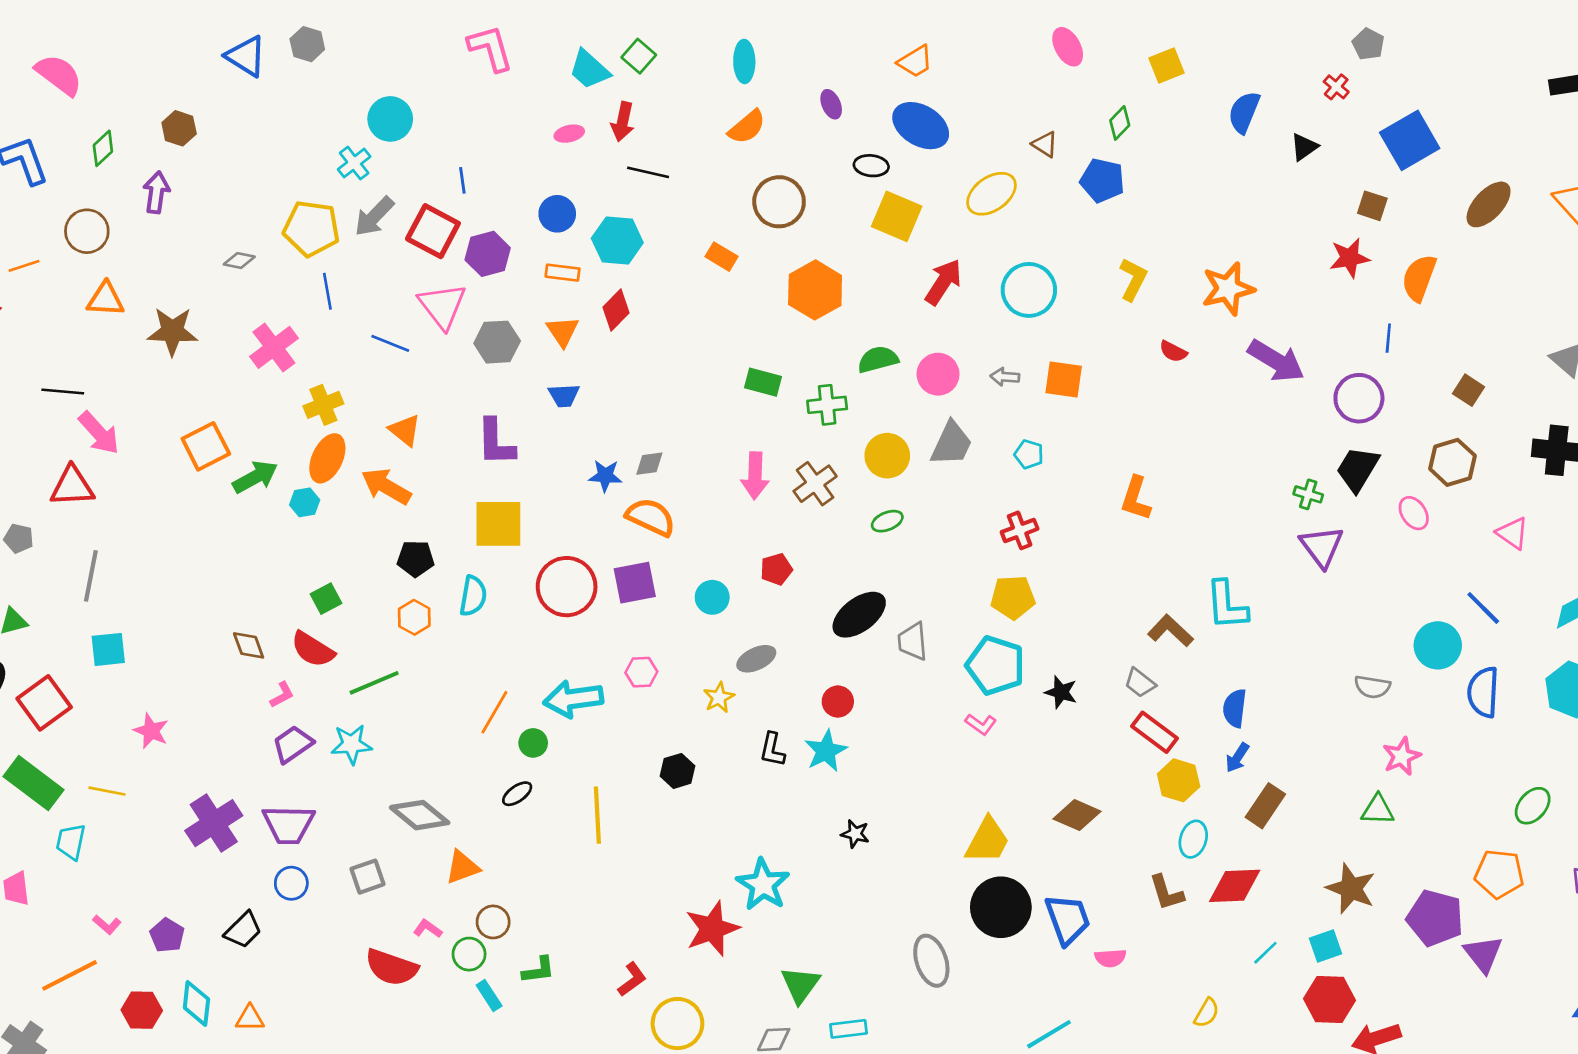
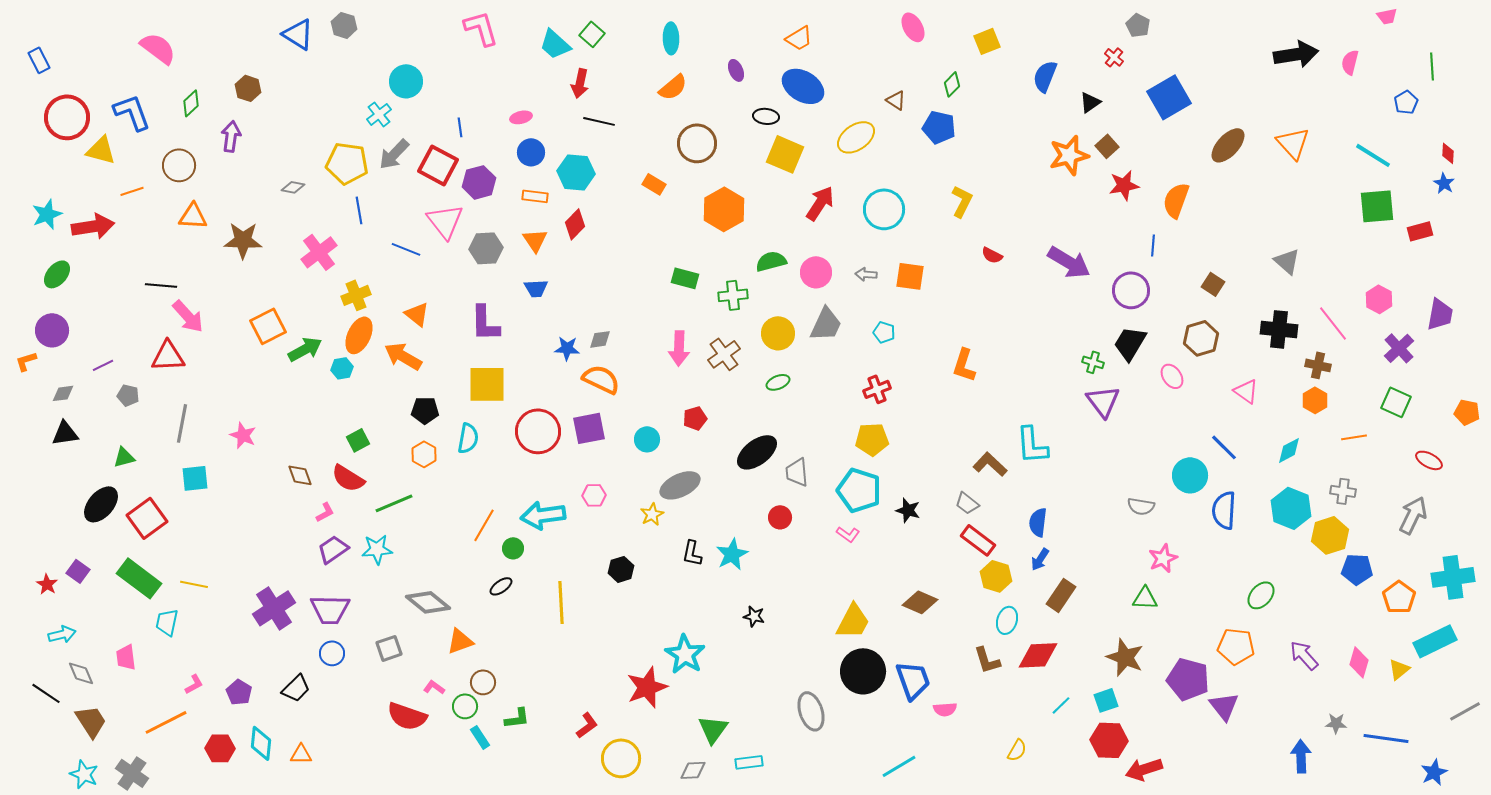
pink ellipse: (569, 134) -> (521, 117), moved
brown square: (1372, 206) -> (1107, 146), moved, turned 30
orange star: (1228, 289) -> (1069, 155), moved
gray ellipse: (756, 659) -> (680, 485), size x1.4
red circle: (838, 702) -> (780, 517), moved
pink star: (151, 731) -> (243, 435), moved
pink L-shape: (107, 925) -> (194, 684), turned -70

